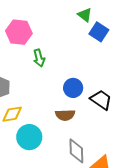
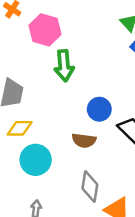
green arrow: (39, 58) -> (64, 66), size x1.4

